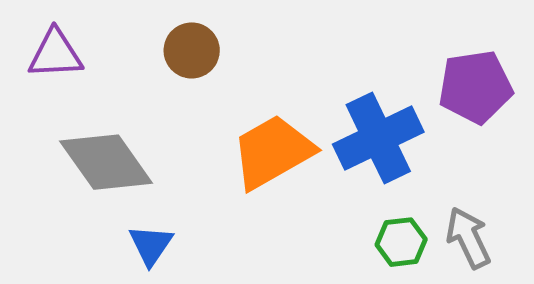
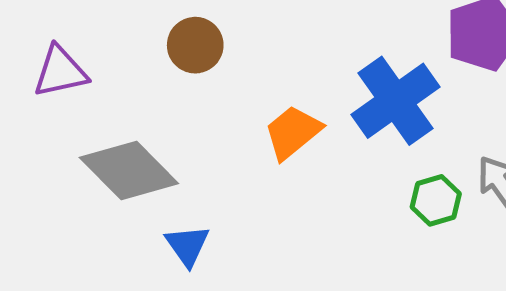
orange trapezoid: (273, 152) -> (293, 132), size x0.7

